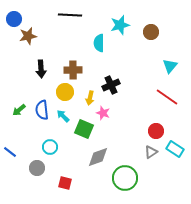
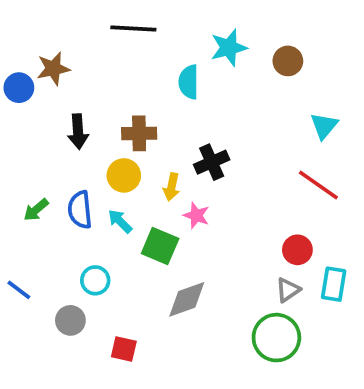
blue circle: (14, 19) -> (19, 88), moved
cyan rectangle: (175, 149) -> (334, 284), turned 66
green circle: (125, 178) -> (276, 338), moved

